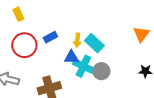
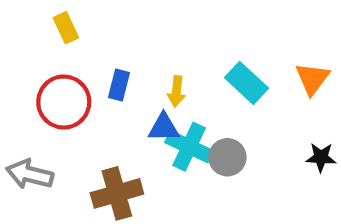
yellow rectangle: (18, 14) -> (66, 28), moved
blue rectangle: (50, 37) -> (119, 85), turned -48
cyan rectangle: (94, 43) -> (247, 83), moved

